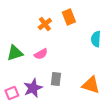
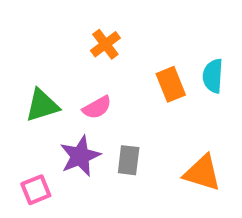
orange rectangle: (69, 17) -> (171, 84), moved
purple star: (33, 88) -> (80, 156), moved

